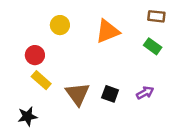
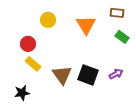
brown rectangle: (156, 16) -> (117, 13), moved
orange triangle: (108, 31) -> (86, 25), turned -40
black square: (110, 94) -> (88, 75), size x1.5

